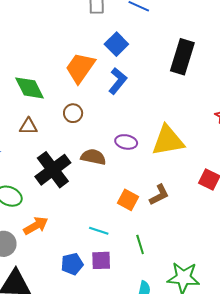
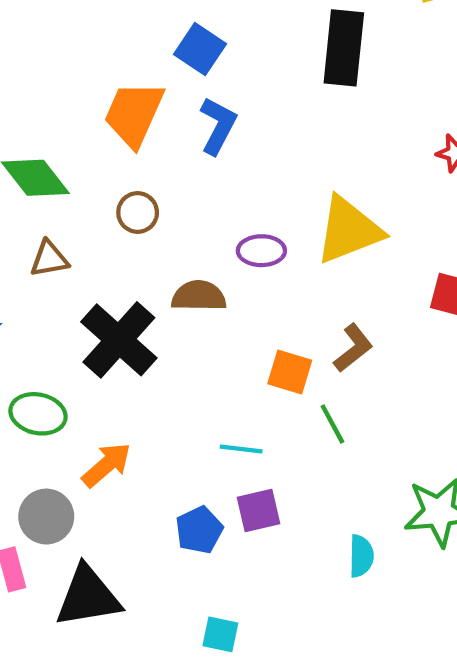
green line: (140, 244) -> (332, 424), moved

